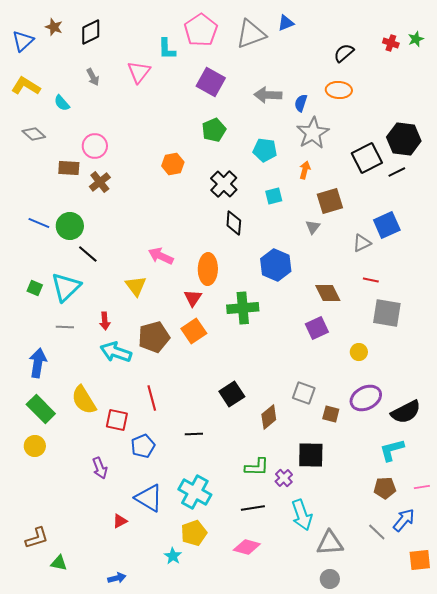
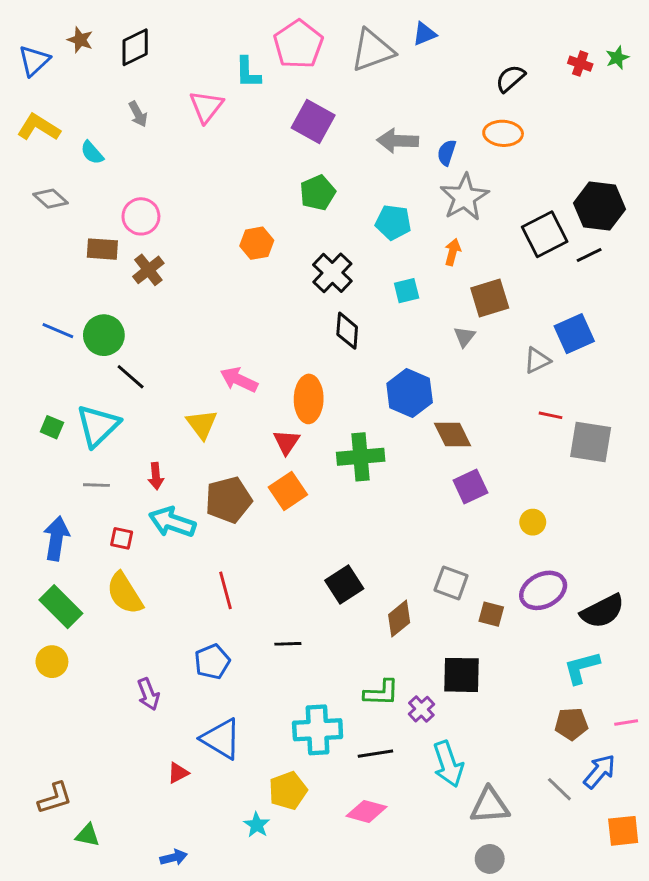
brown diamond: (328, 293) -> (453, 435), moved
gray square: (387, 313) -> (591, 442), moved
red square: (117, 420) -> (122, 538), moved, size x0.7
cyan cross: (195, 492) -> (318, 730), moved, turned -32

